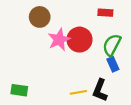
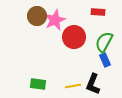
pink star: (59, 40) -> (55, 20), moved
green rectangle: (19, 90) -> (38, 84), moved

